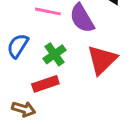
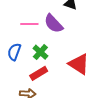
red triangle: (102, 60) -> (79, 64), moved, turned -30

